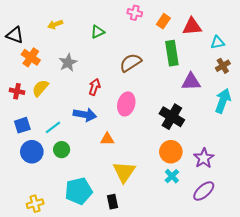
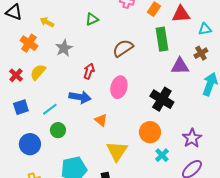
yellow arrow: (55, 24) -> (47, 22), moved, turned 48
black triangle: (15, 35) -> (14, 12), moved
brown cross: (223, 66) -> (201, 53), moved
red cross: (17, 91) -> (16, 75), turned 32
orange triangle: (107, 139) -> (101, 120), turned 40
blue circle: (32, 152) -> (30, 144), moved
orange circle: (171, 152) -> (150, 132), moved

